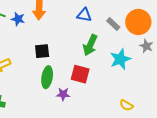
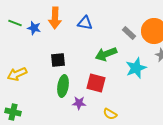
blue triangle: (84, 15) -> (85, 23), moved
green arrow: (90, 45) -> (106, 54), turned 45
yellow semicircle: (126, 105) -> (110, 114), moved

